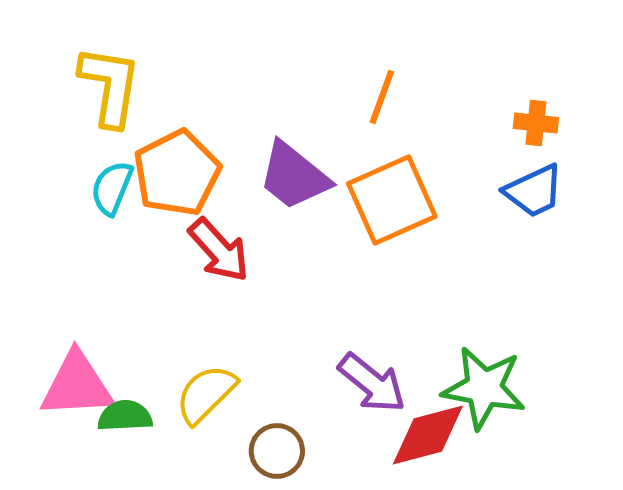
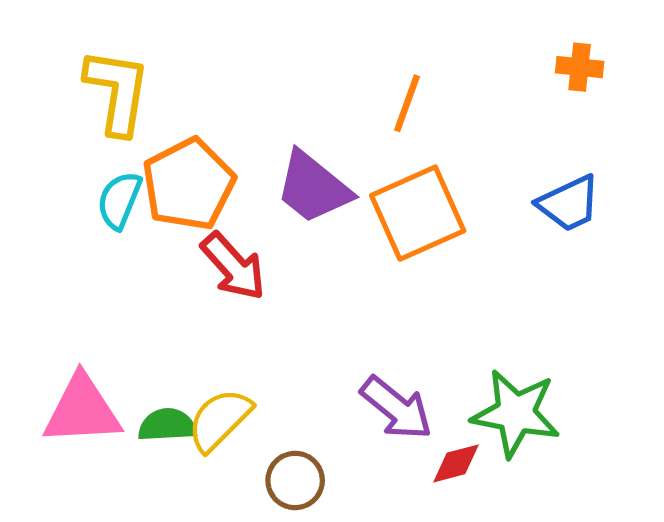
orange cross: (536, 123) -> (580, 67), moved
green semicircle: (125, 416) -> (167, 425), moved
red diamond: (428, 435) -> (456, 463), size x0.6

